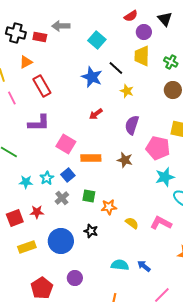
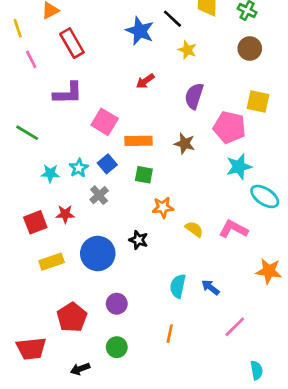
green square: (89, 196) -> (144, 175), moved
cyan semicircle: (120, 265) -> (178, 286), turned -84

